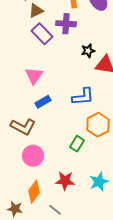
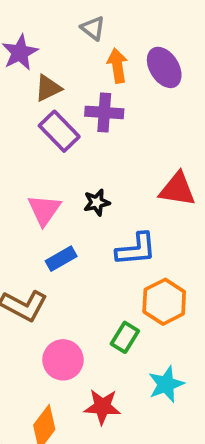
black star: (88, 51) -> (97, 202), moved
pink circle: (33, 156) -> (63, 360), moved
cyan star: (99, 182) -> (166, 384), moved

